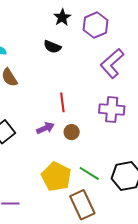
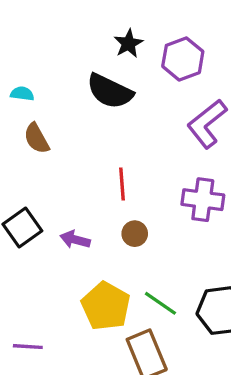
black semicircle: (52, 47) -> (110, 91), size x1.6
purple arrow: (45, 128) -> (75, 240), moved, turned -144

